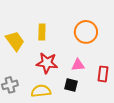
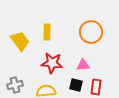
red rectangle: (103, 74) -> (96, 87), moved

